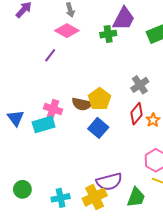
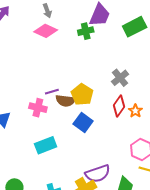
purple line: (50, 55) -> (52, 92), moved, turned 40
cyan rectangle: (44, 124) -> (46, 145), moved

